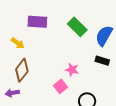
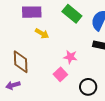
yellow arrow: (18, 43) -> (42, 33), moved
brown diamond: (22, 70) -> (21, 62), turned -35

